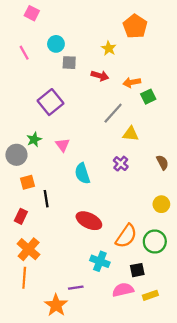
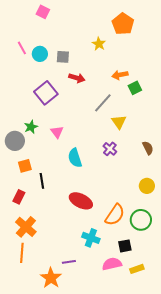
pink square: (32, 13) -> (43, 12), moved
cyan circle: (56, 44) -> (40, 54), moved
red arrow: (100, 76) -> (77, 78), moved
yellow triangle: (131, 134) -> (119, 122), turned 49

